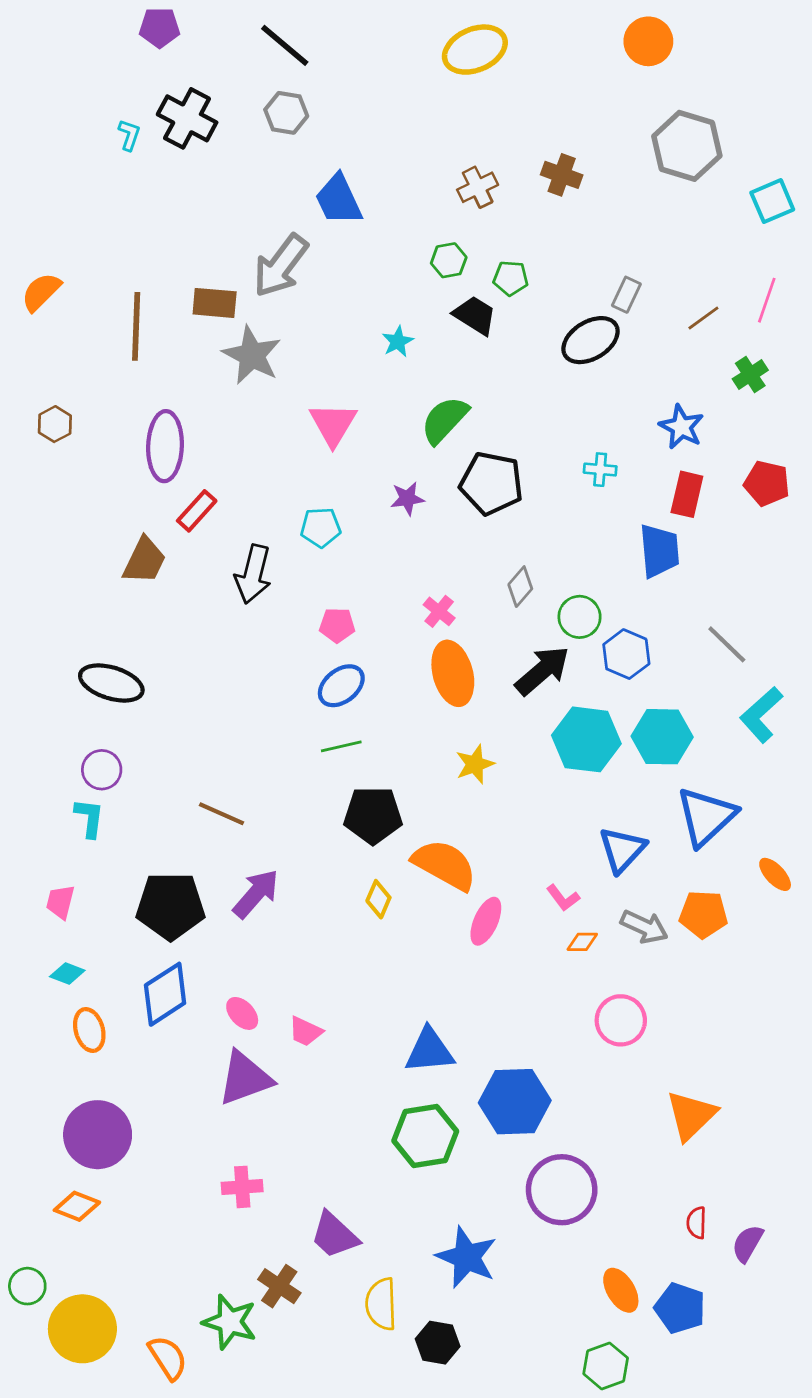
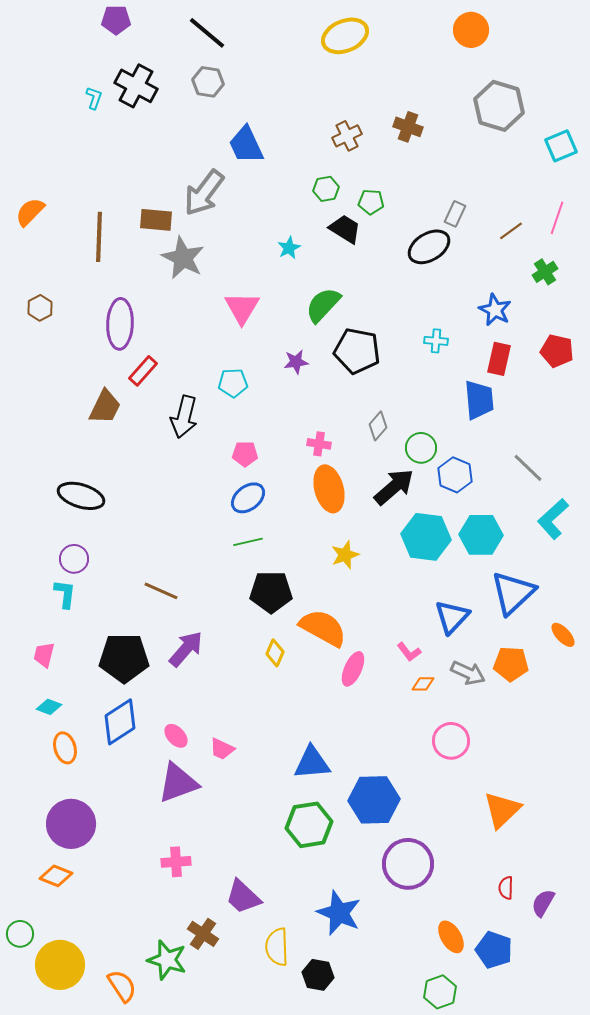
pink cross: (439, 611) -> (319, 444), turned -30

